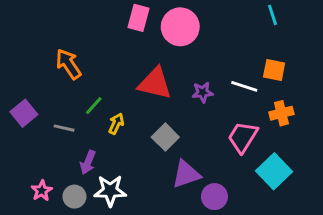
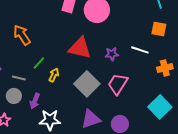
orange square: (274, 70) -> (159, 29), moved
gray square: (165, 137) -> (87, 84), size x1.4
pink trapezoid: (243, 137) -> (118, 84), moved
purple triangle: (186, 174) -> (91, 119), moved
gray circle: (74, 197) -> (14, 96), moved

